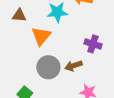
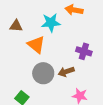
orange triangle: (41, 36) -> (36, 45), turned -30

